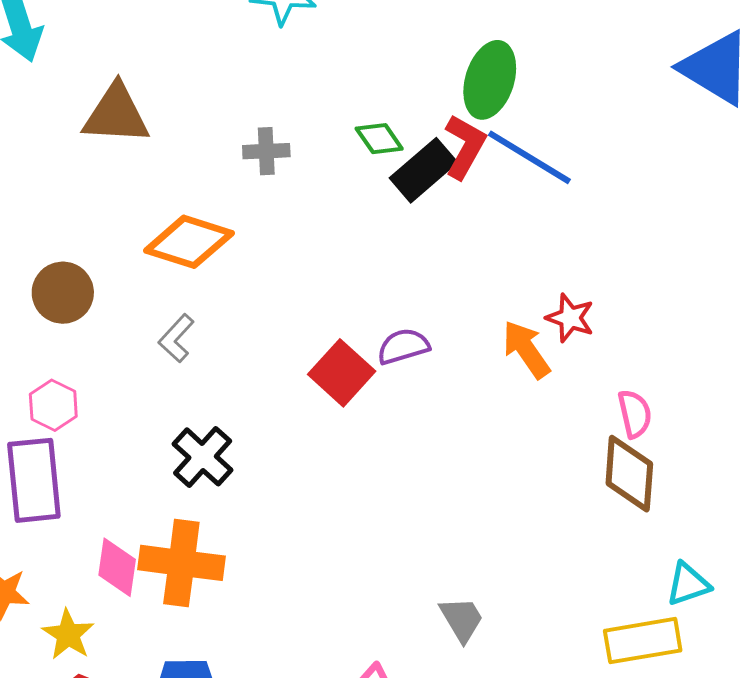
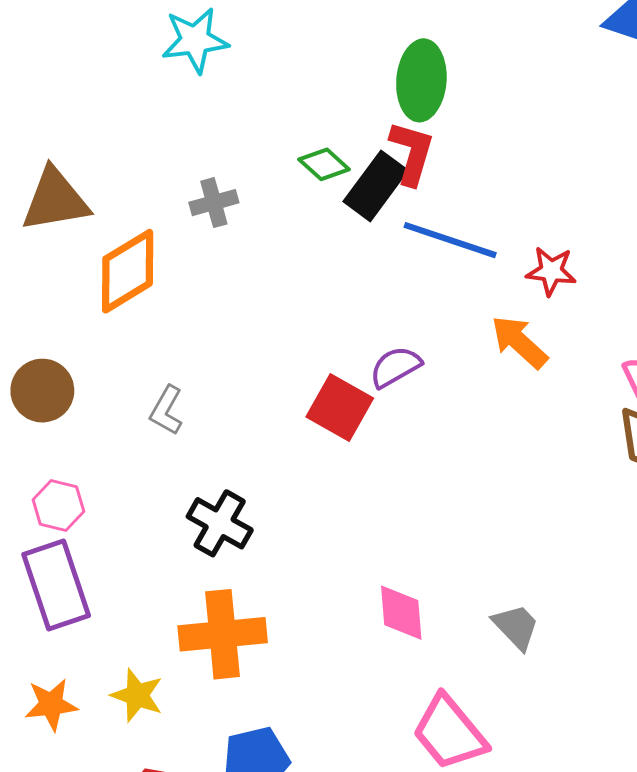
blue line: (529, 157) -> (450, 240), moved
orange diamond: (189, 242) -> (128, 271), moved, turned -36
red star: (570, 318) -> (551, 271), moved
pink diamond: (117, 567) -> (401, 613), moved
yellow star: (68, 635) -> (137, 695), moved

